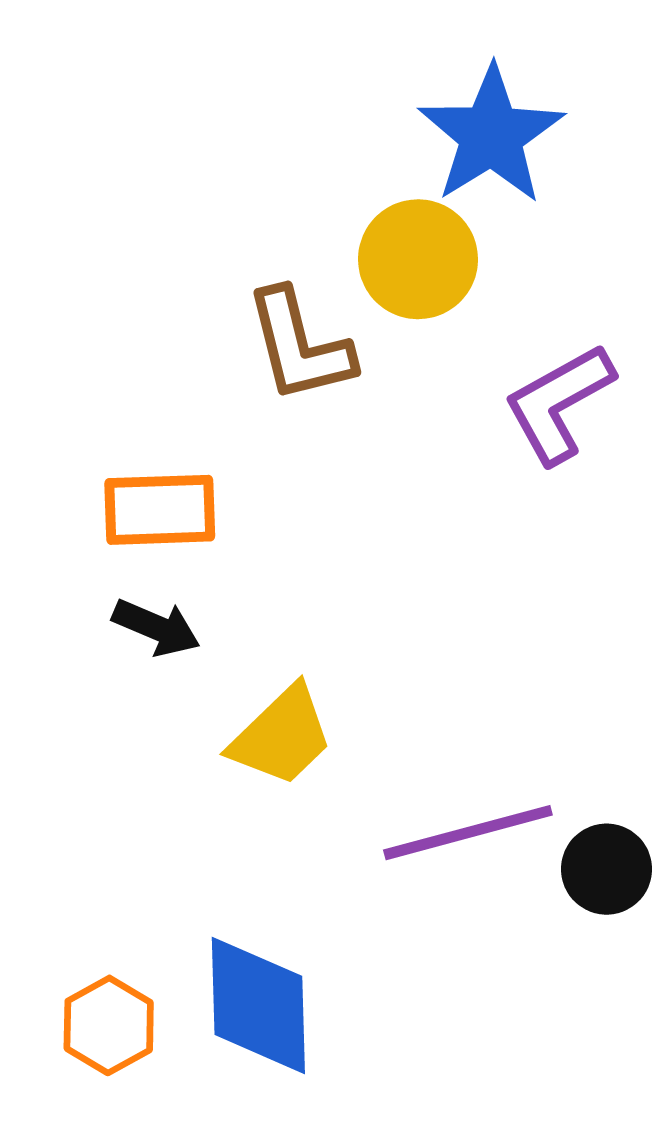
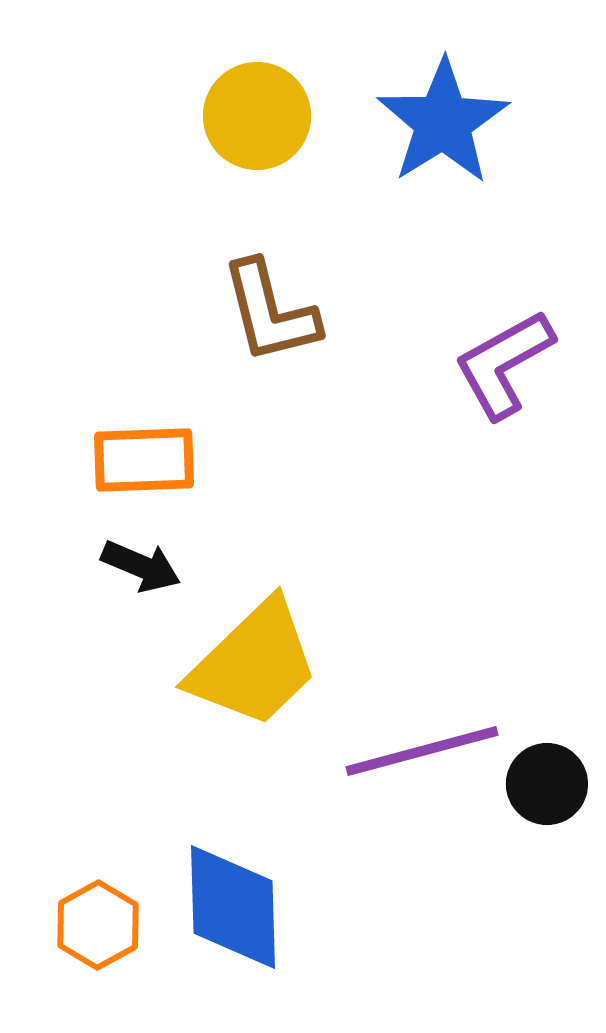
yellow circle: (418, 259) -> (257, 116), moved
yellow trapezoid: (282, 736) -> (254, 664), size x1.4

